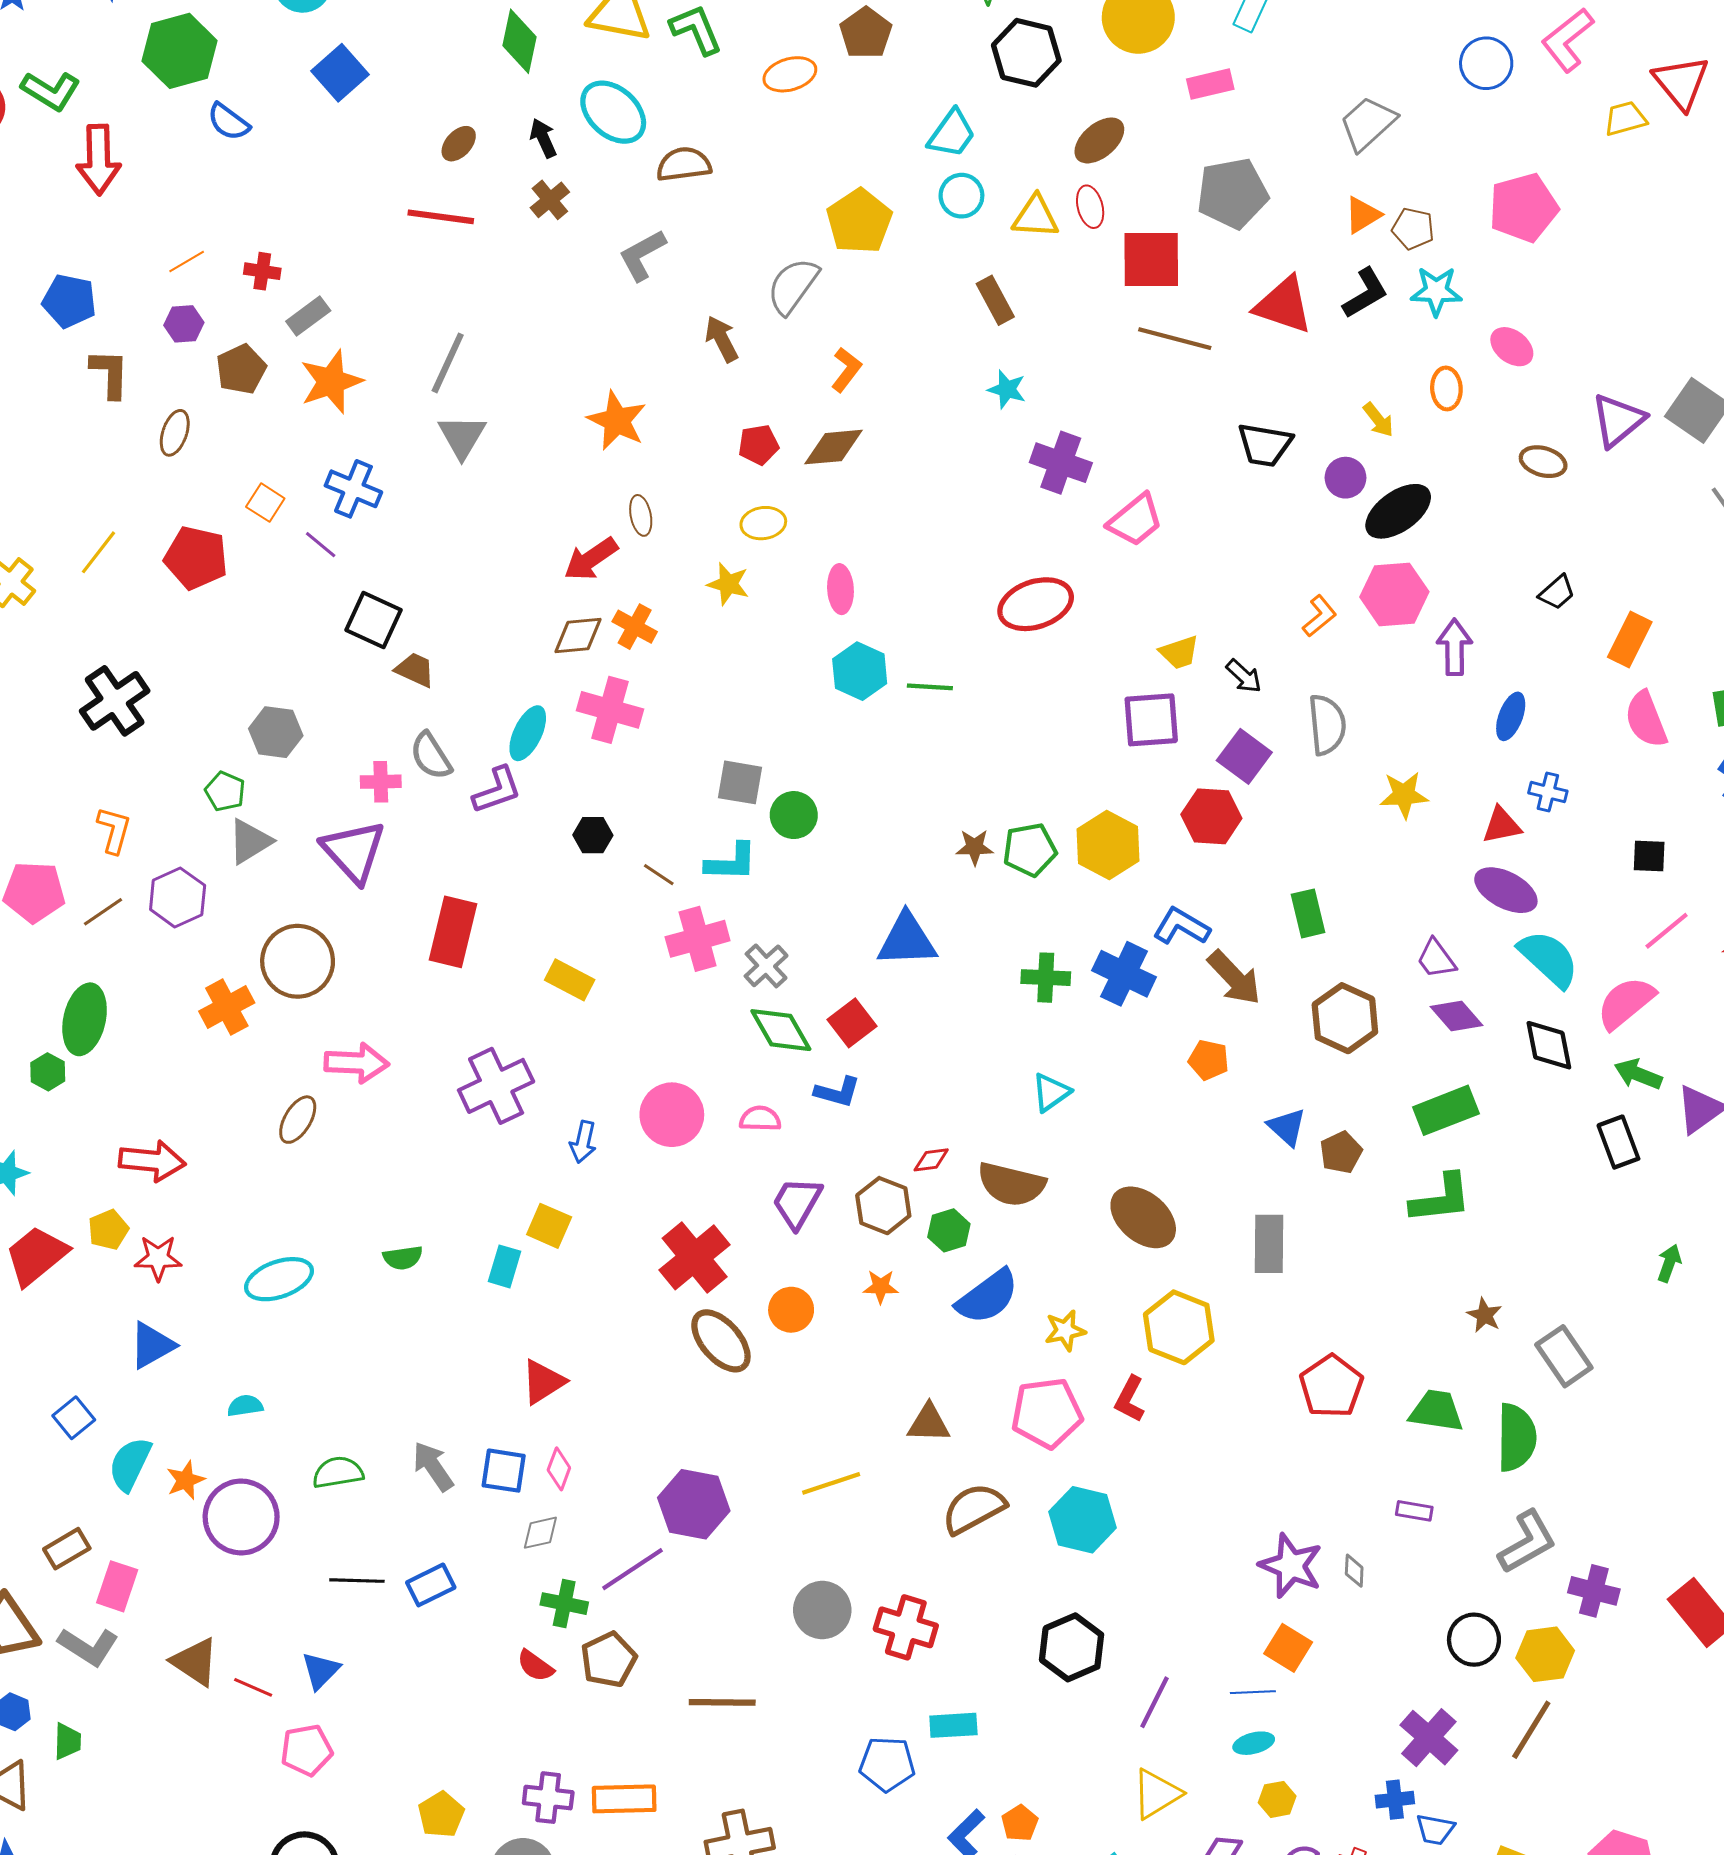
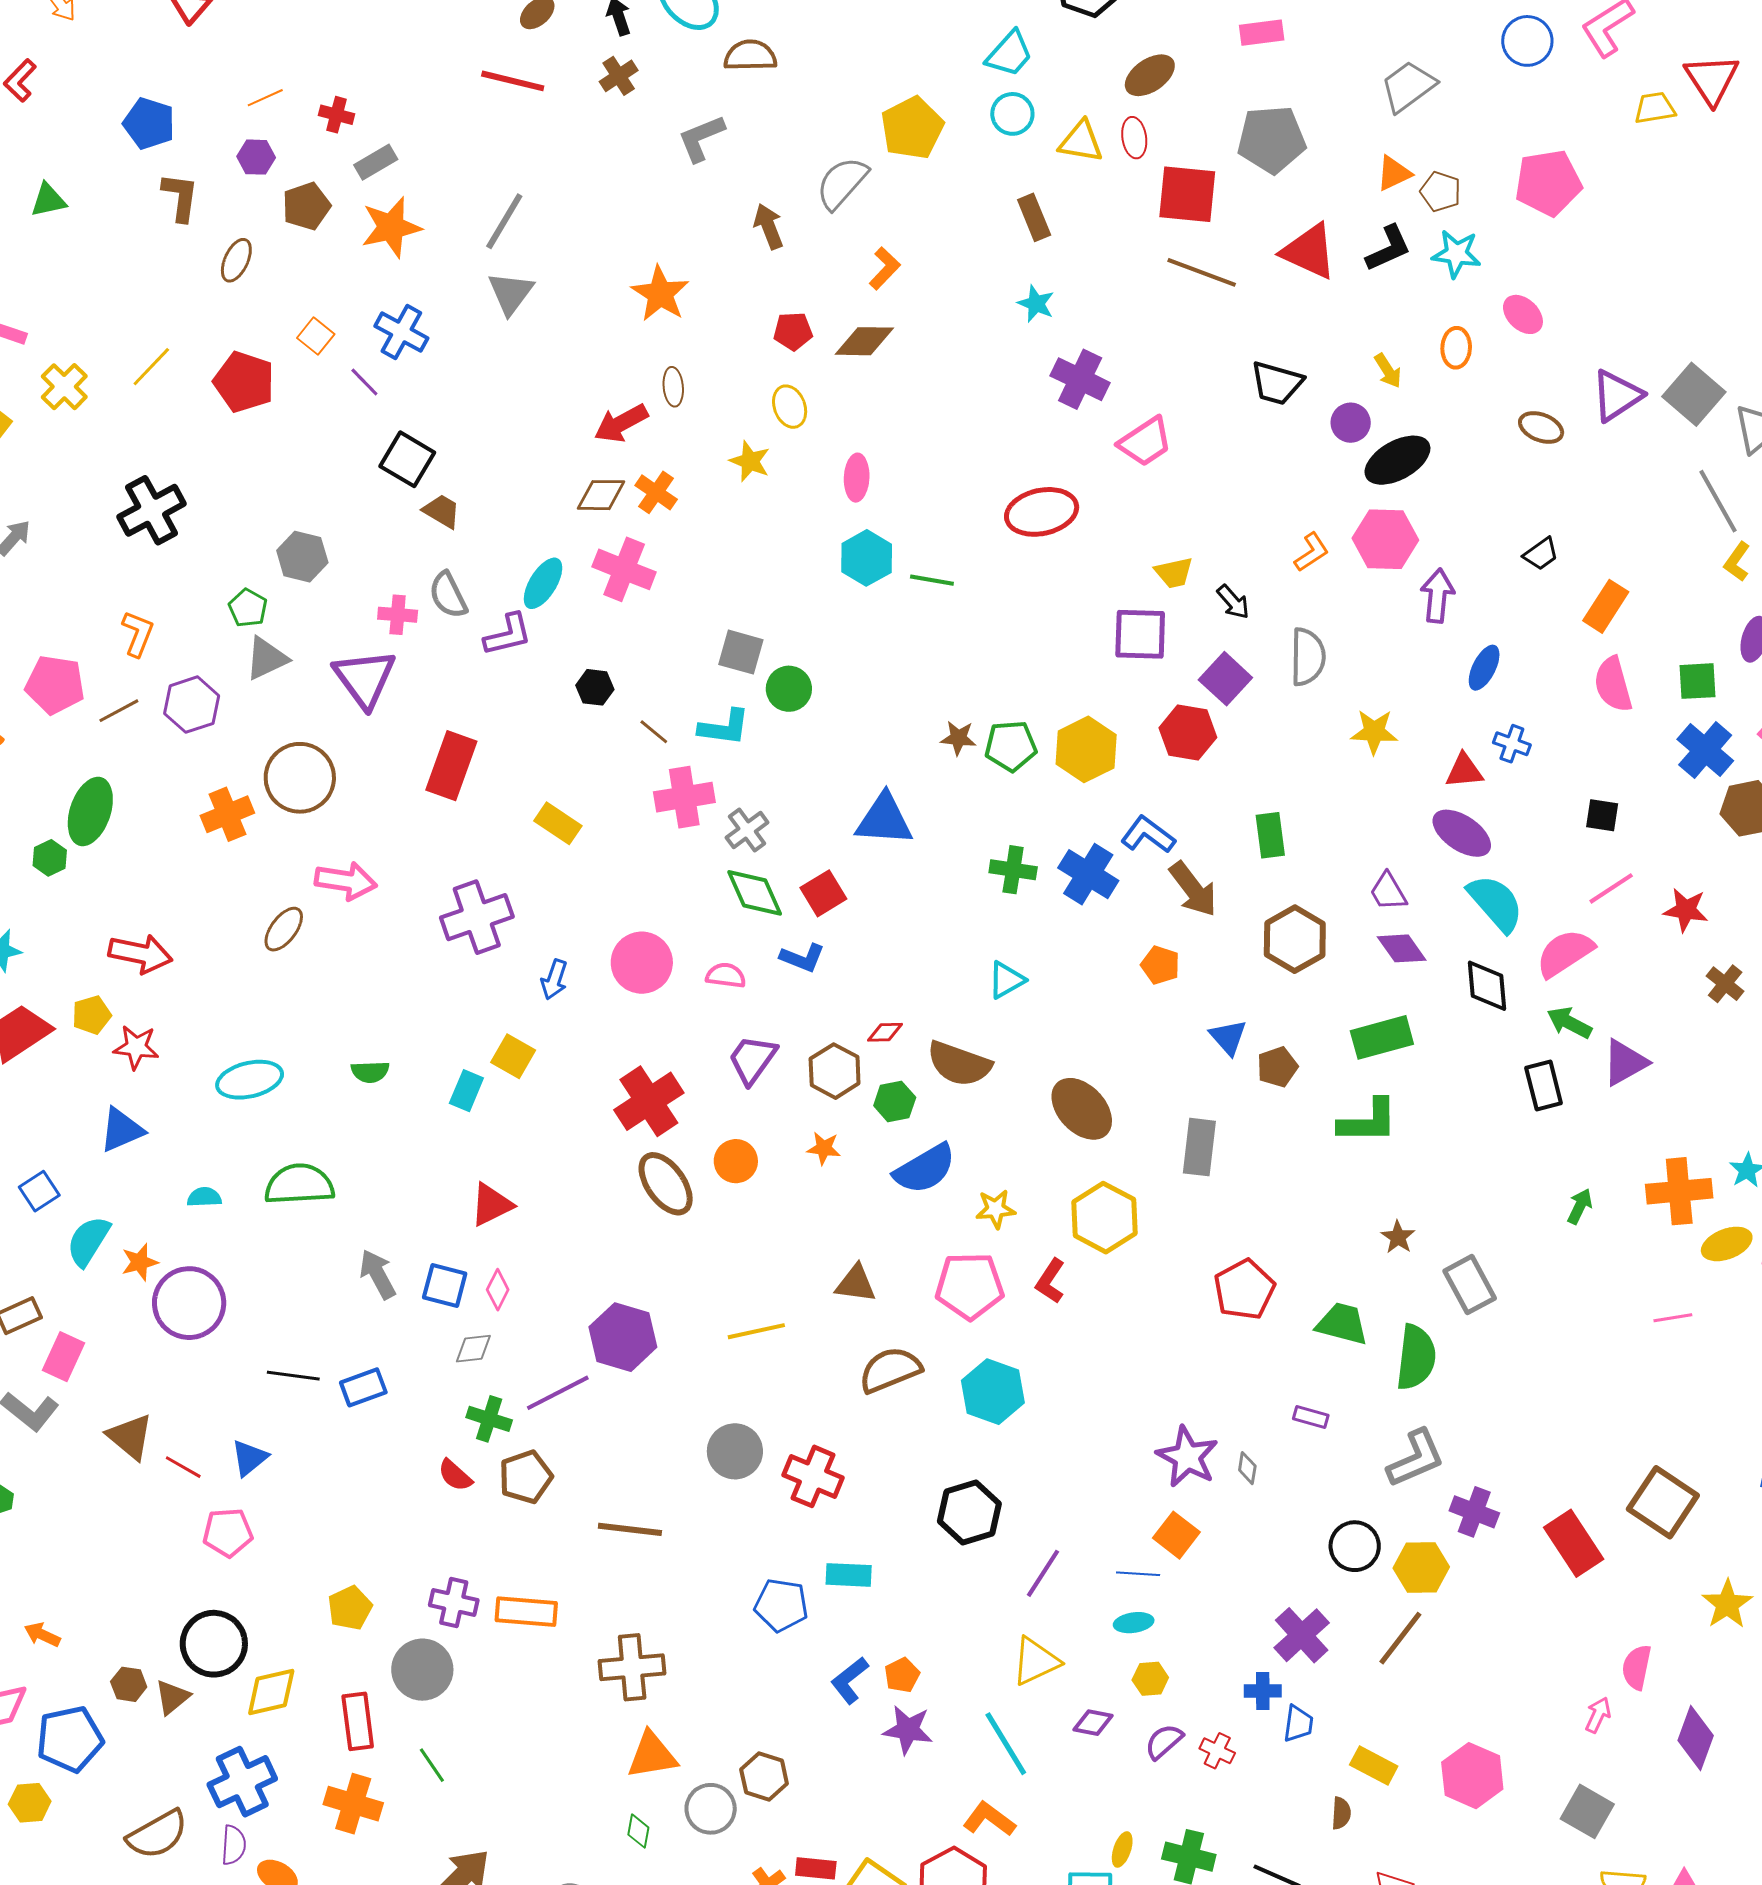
yellow ellipse: (763, 523) -> (790, 407), turned 72
green semicircle: (338, 1472) -> (299, 1184), moved, size x1.4
blue trapezoid: (1435, 1830) -> (1298, 1724), turned -99

